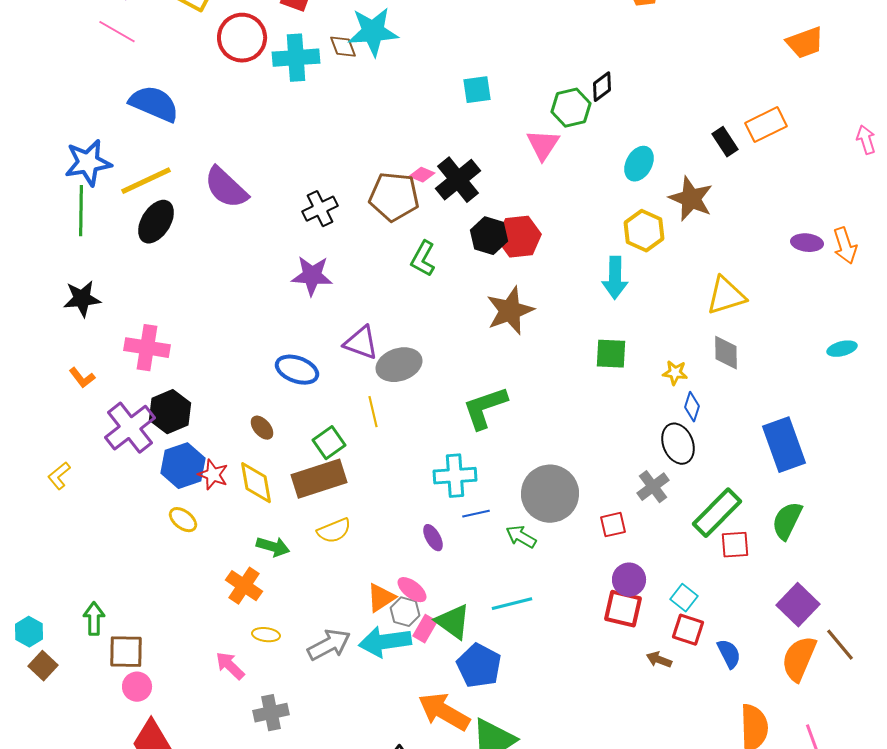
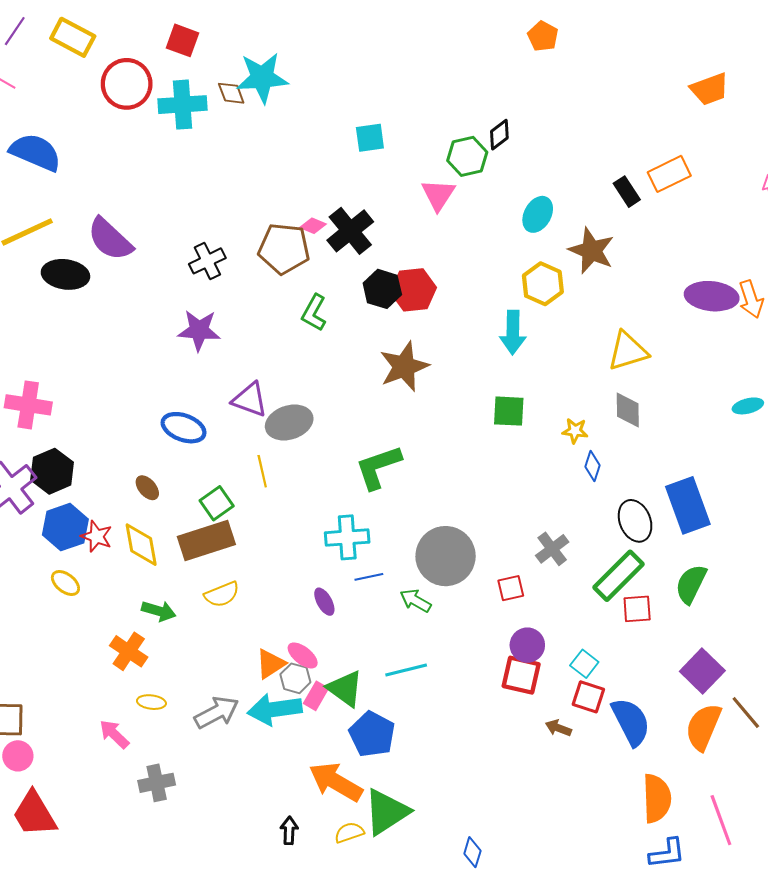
black ellipse: (156, 222) -> (65, 274), moved, turned 66
purple ellipse: (807, 243) -> (712, 296), size x1.6
black ellipse: (678, 444) -> (635, 521), moved
blue semicircle: (729, 654) -> (631, 722), size x1.6

